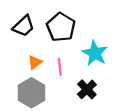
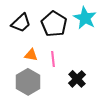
cyan star: (95, 53) -> (85, 18), moved
orange triangle: (35, 62) -> (31, 55), turned 48

